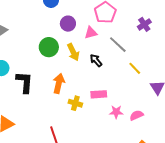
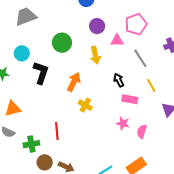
green circle: (49, 47) -> (62, 43), moved
black arrow: (96, 60) -> (119, 80), moved
pink rectangle: (99, 94) -> (130, 99), moved
pink semicircle: (137, 115) -> (142, 132), turned -64

